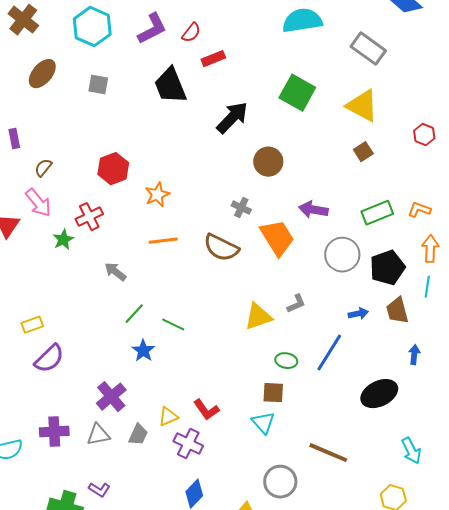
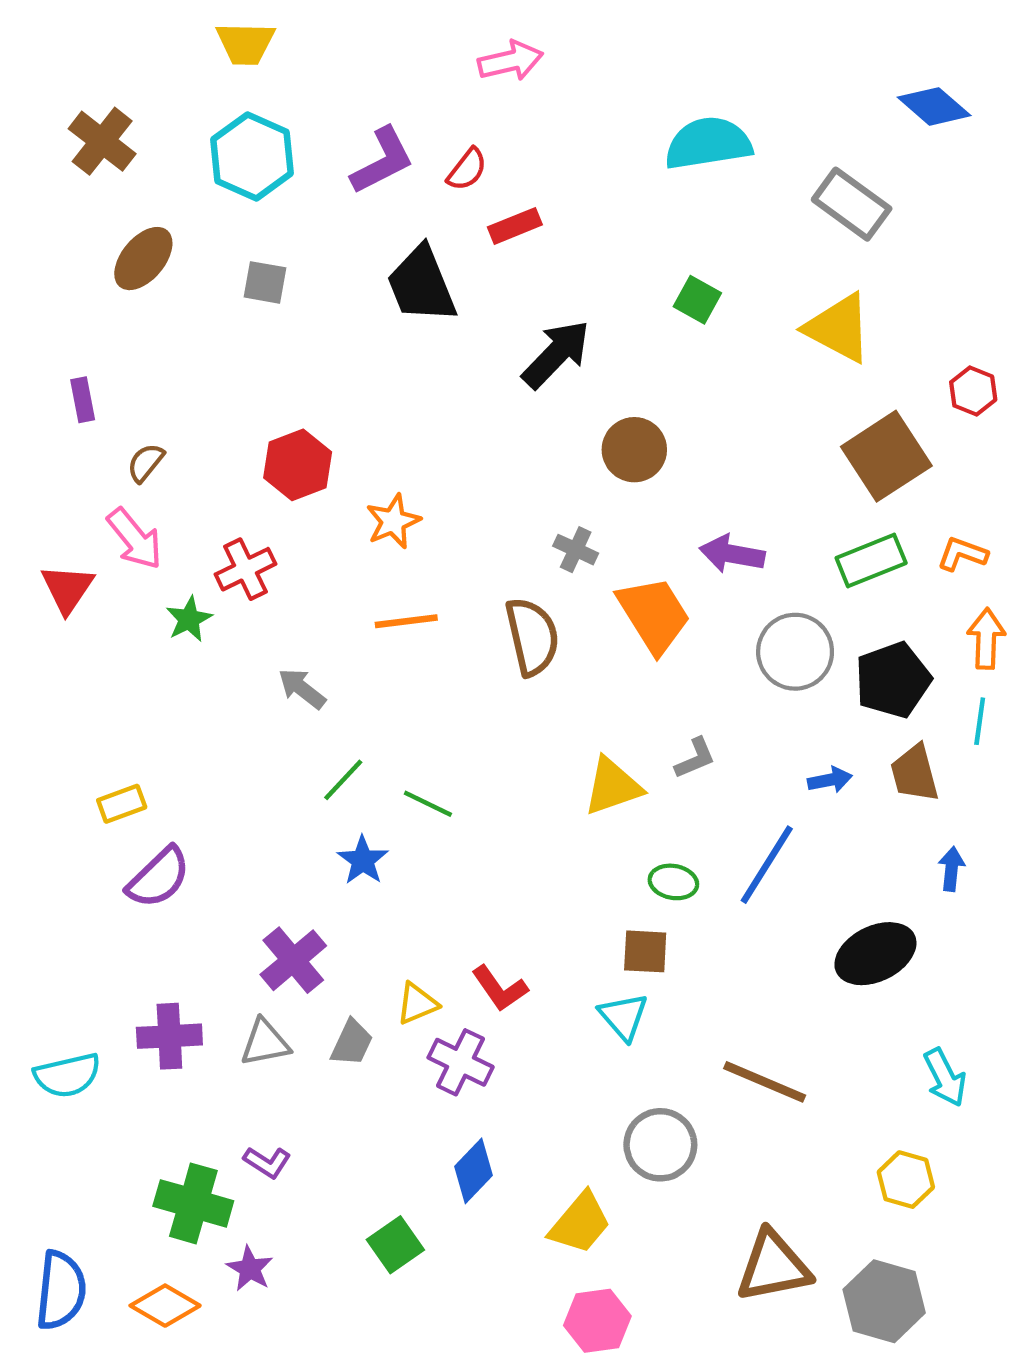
green square: (297, 93) -> (697, 300), size x0.6
brown square: (363, 152) -> (886, 456), moved, size x2.0
brown semicircle: (221, 248) -> (532, 636), turned -129

